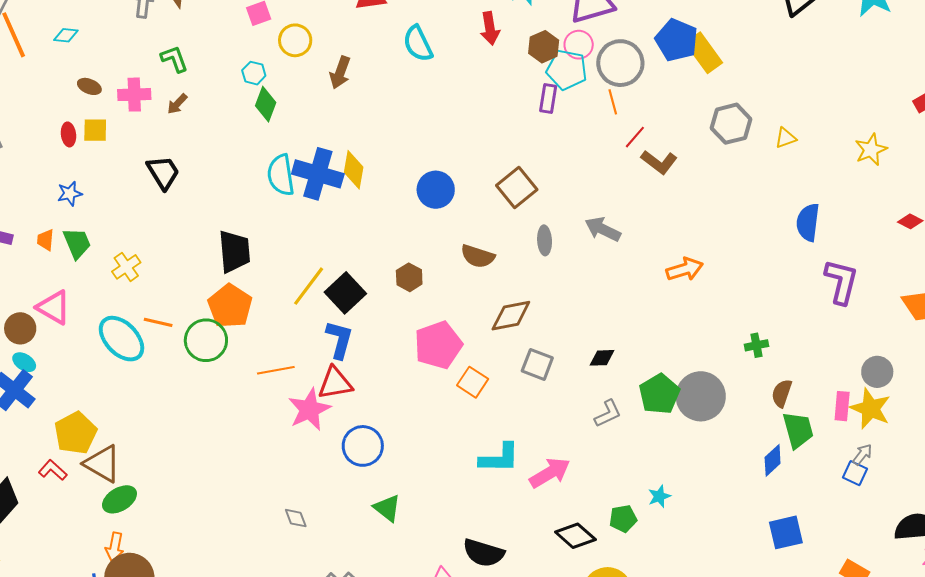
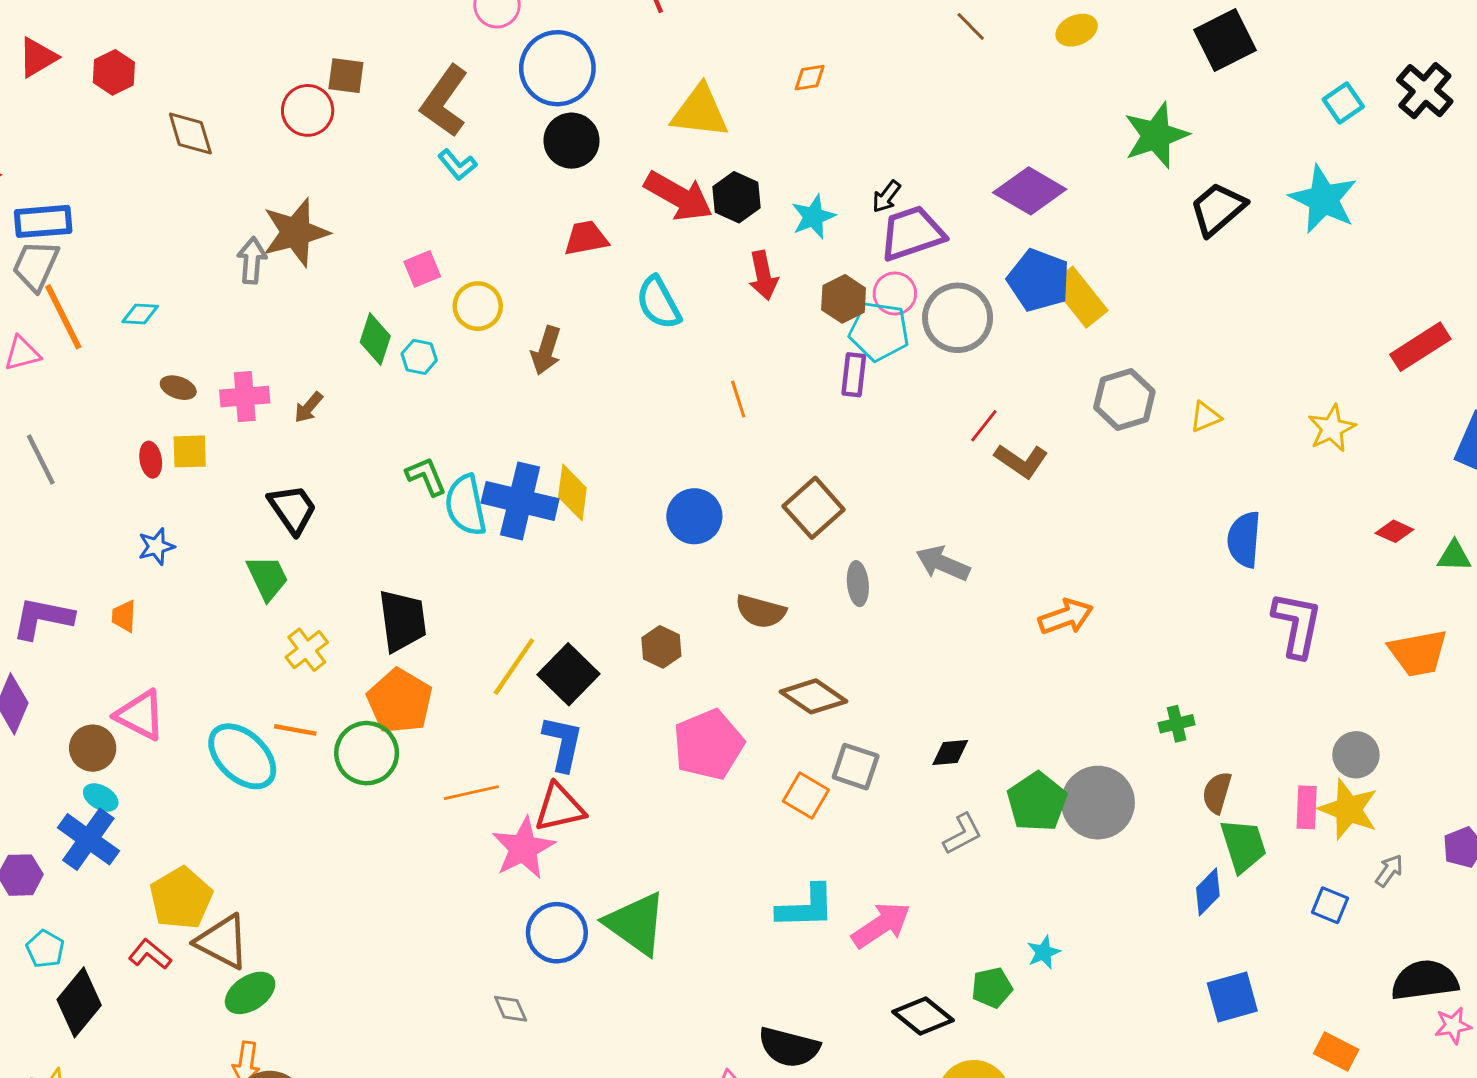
green L-shape: (174, 59) -> (426, 476), moved
orange line: (613, 102) -> (738, 399), moved
green diamond: (266, 104) -> (375, 339), moved
green trapezoid: (77, 243) -> (267, 578), moved
yellow cross: (126, 267) -> (307, 650), moved
brown diamond: (511, 316) -> (813, 696), turned 48
orange square: (473, 382) -> (806, 795), moved
blue circle: (363, 446) -> (557, 933), moved
gray arrow: (862, 454) -> (1389, 871), moved
green triangle: (387, 508) -> (636, 924), moved, size x1.6

